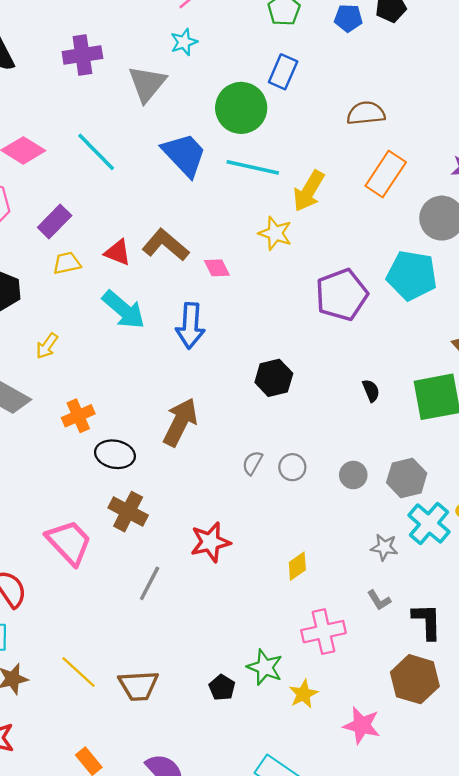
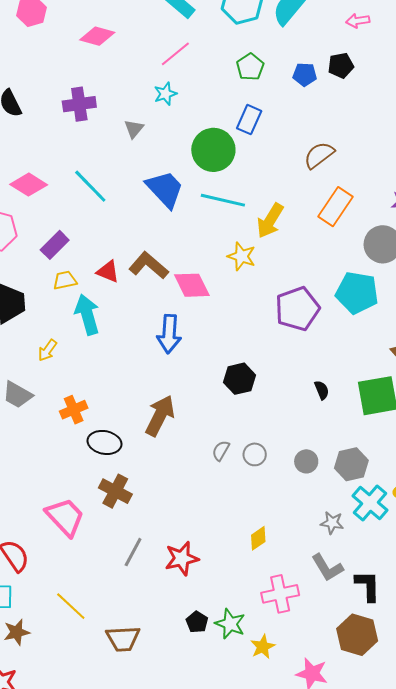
gray triangle: (147, 84) -> (134, 129), size x0.6
brown semicircle: (366, 113) -> (319, 155), turned -32
pink diamond: (217, 268) -> (192, 285), size x1.6
cyan arrow: (124, 310) -> (87, 315), moved, turned -147
red star: (210, 542) -> (182, 558), moved
gray L-shape: (379, 600) -> (327, 568), size x1.6
yellow line: (79, 672) -> (71, 606), moved
black pentagon: (222, 688) -> (197, 622), moved

